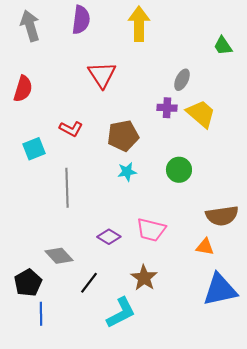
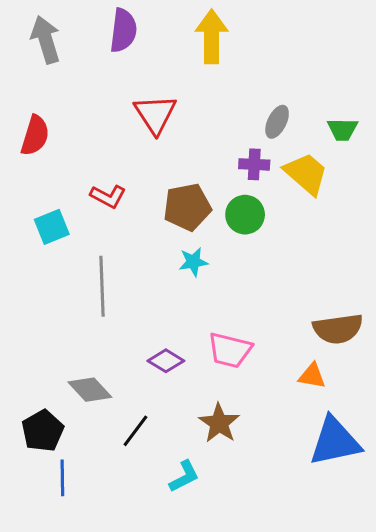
green trapezoid: (223, 46) -> (342, 129), moved, turned -55
green circle: (179, 170) -> (245, 215), moved
cyan L-shape: (121, 313) -> (184, 476), size x0.7

